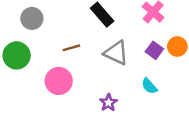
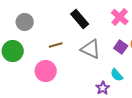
purple star: (108, 103) -> (103, 88), moved

